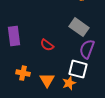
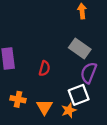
red semicircle: (47, 45) -> (44, 68), turned -112
white square: (78, 69) -> (79, 95), turned -36

